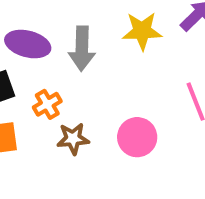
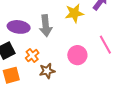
pink circle: (137, 137) -> (77, 55), moved

